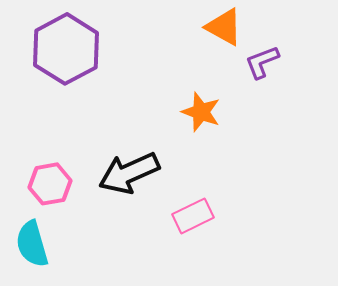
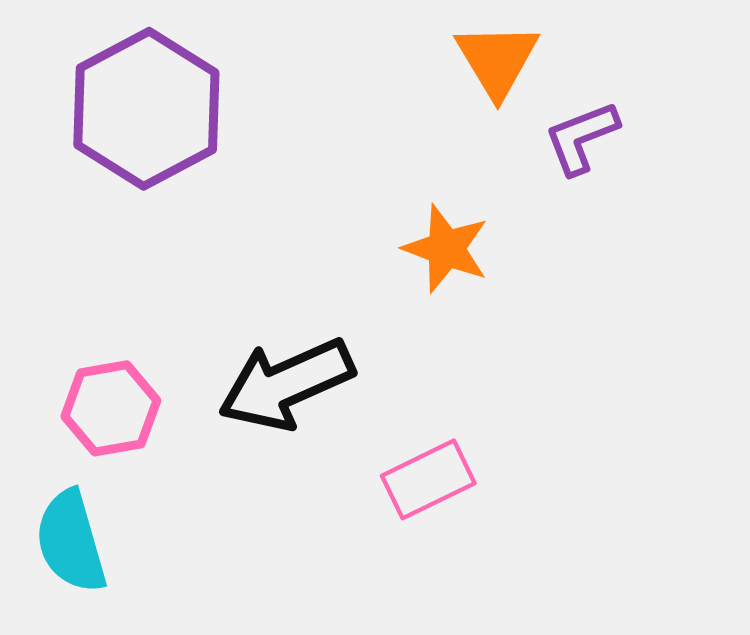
orange triangle: (224, 27) -> (497, 60), turned 30

